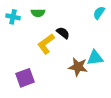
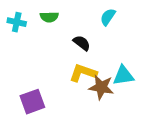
cyan semicircle: (99, 13) -> (108, 17), moved
yellow L-shape: (46, 44) -> (83, 73), moved, turned 55

